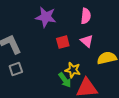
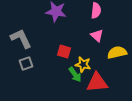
red square: (63, 42) -> (64, 52), moved, turned 32

